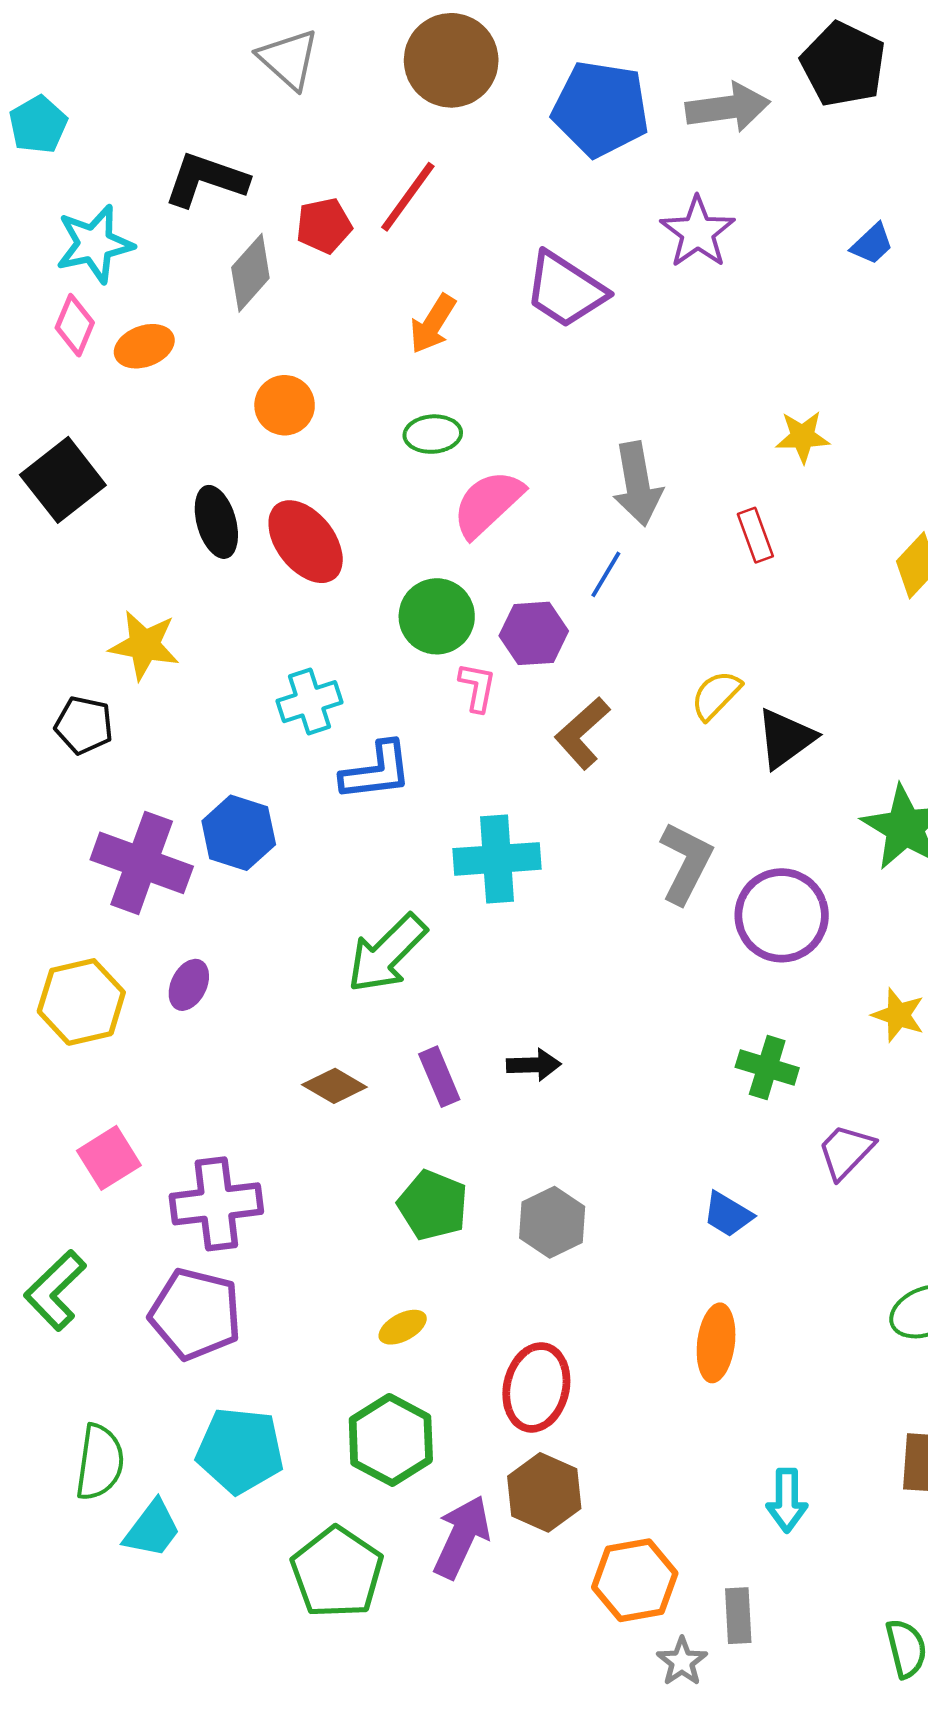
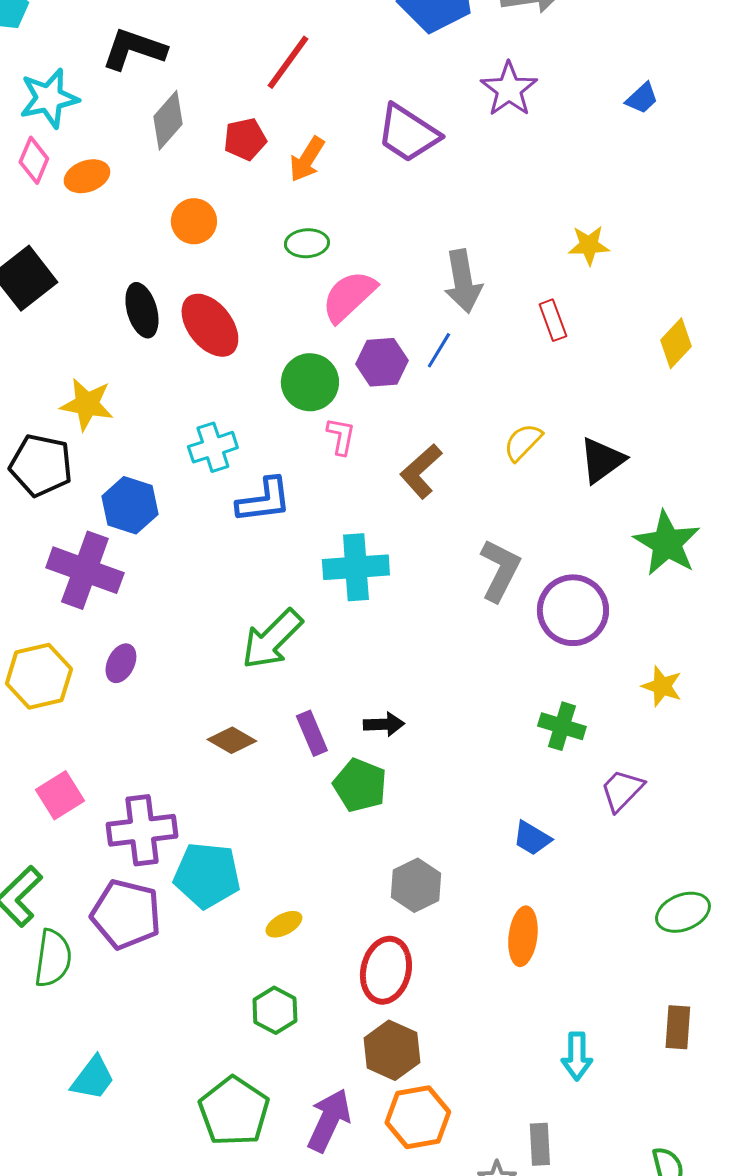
red pentagon: (324, 226) -> (245, 139), moved
purple hexagon: (534, 633) -> (382, 362), moved
black pentagon: (84, 725) -> (41, 465), size x1.4
black triangle: (786, 738) -> (602, 460), moved
blue hexagon: (239, 833) -> (130, 505), moved
green pentagon: (433, 1205) -> (360, 785), moved
gray hexagon: (552, 1222) -> (416, 885), moved
green hexagon: (391, 1440) -> (275, 1010), size x0.7
cyan pentagon: (240, 1450) -> (207, 875), moved
green semicircle: (100, 1462) -> (53, 958), moved
purple arrow: (462, 1537) -> (329, 1120), moved
orange hexagon: (635, 1580) -> (418, 1117), moved

